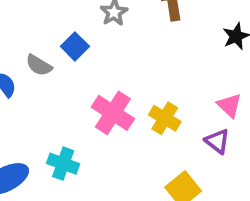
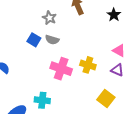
gray semicircle: (39, 65) -> (52, 40), moved

